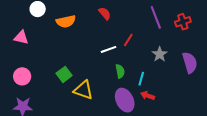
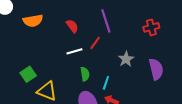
red semicircle: (105, 14) -> (72, 26), moved
purple line: (156, 17) -> (106, 21), moved

